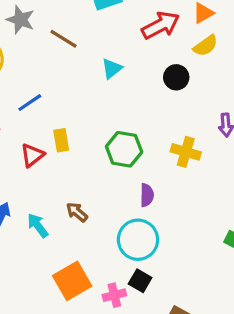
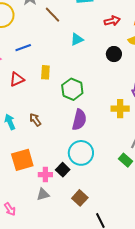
red arrow: (161, 25) -> (112, 21), size x0.7
yellow rectangle: (61, 140) -> (45, 72), moved
yellow cross: (186, 152) -> (120, 109), moved, turned -30
purple semicircle: (147, 195) -> (79, 120), size x1.5
cyan circle: (138, 240) -> (81, 153), moved

